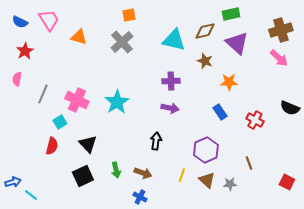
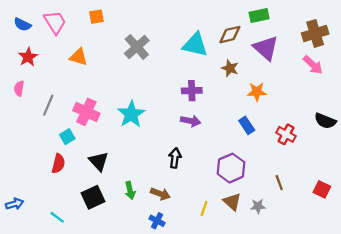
orange square: (129, 15) -> (96, 17), moved
orange triangle: (79, 37) -> (79, 57), moved
yellow line: (182, 175) -> (204, 208), moved
red square: (287, 182) -> (322, 189), moved
cyan line: (31, 195) -> (57, 217), moved

